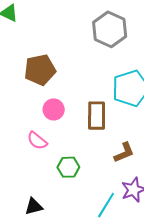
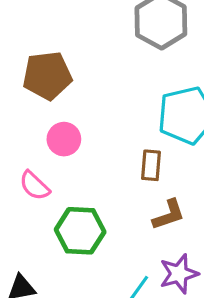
brown rectangle: (97, 116) -> (151, 165), moved, size x0.7
green hexagon: (68, 167) -> (80, 231), size x1.4

